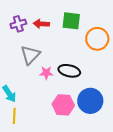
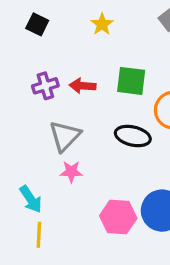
black ellipse: (69, 71) -> (133, 136), moved
pink star: (46, 73) -> (71, 172), moved

